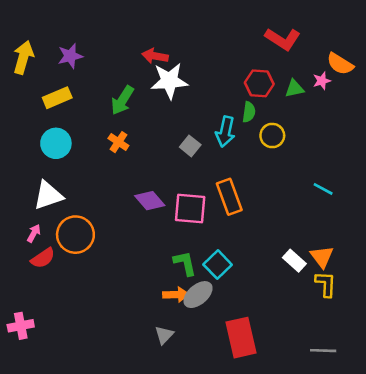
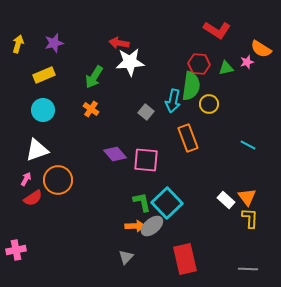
yellow arrow: (23, 57) -> (18, 44), size x0.7
green semicircle: (249, 112) -> (191, 86), size x1.8
orange rectangle: (229, 197) -> (188, 138), moved
cyan square: (218, 265) -> (167, 203), size x1.4

